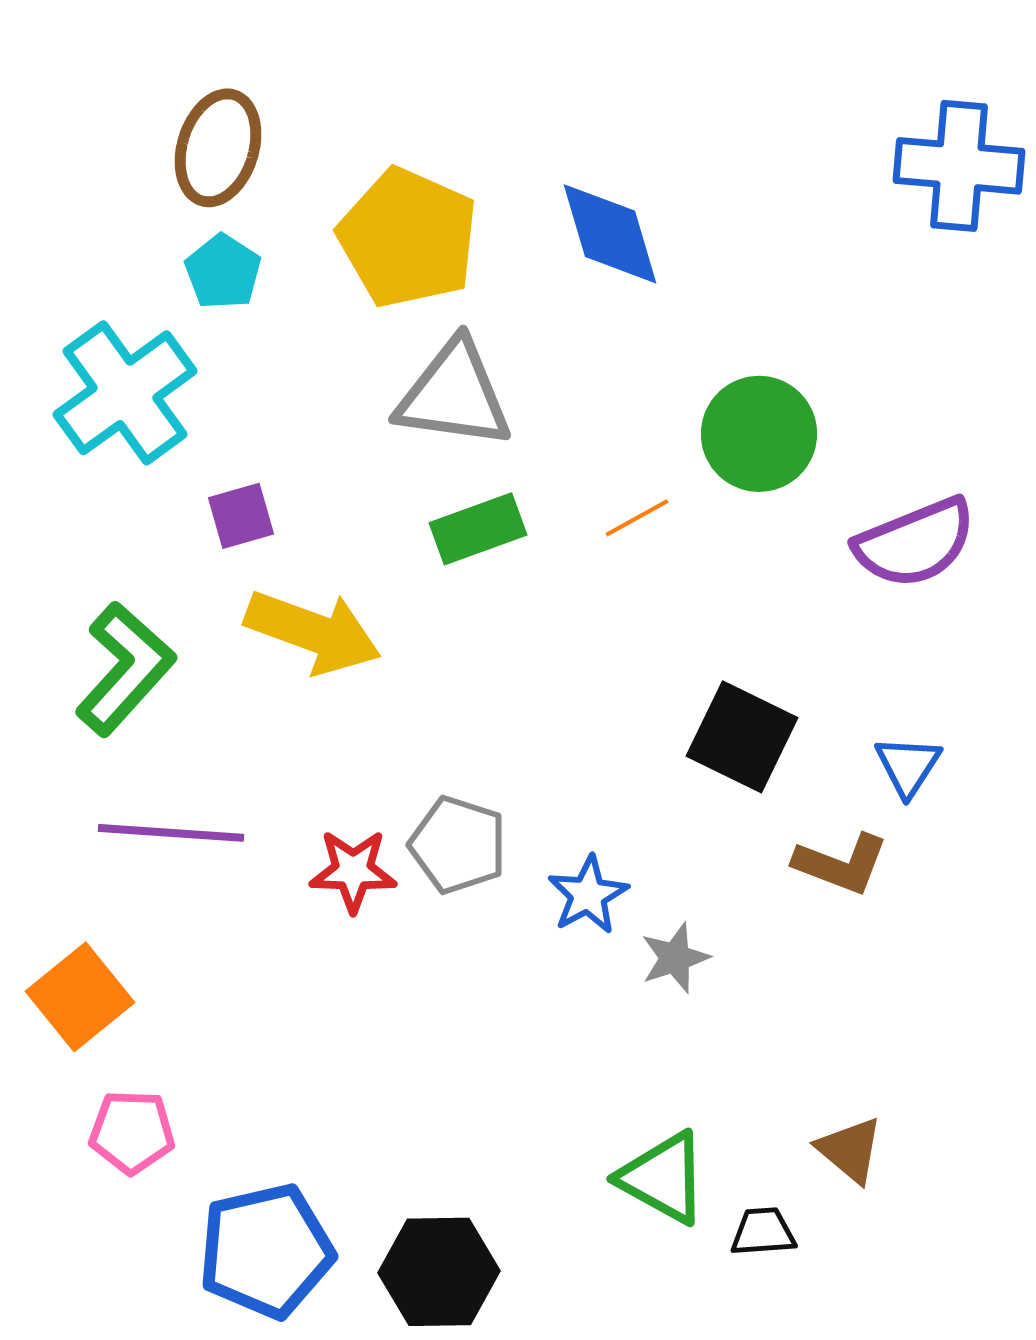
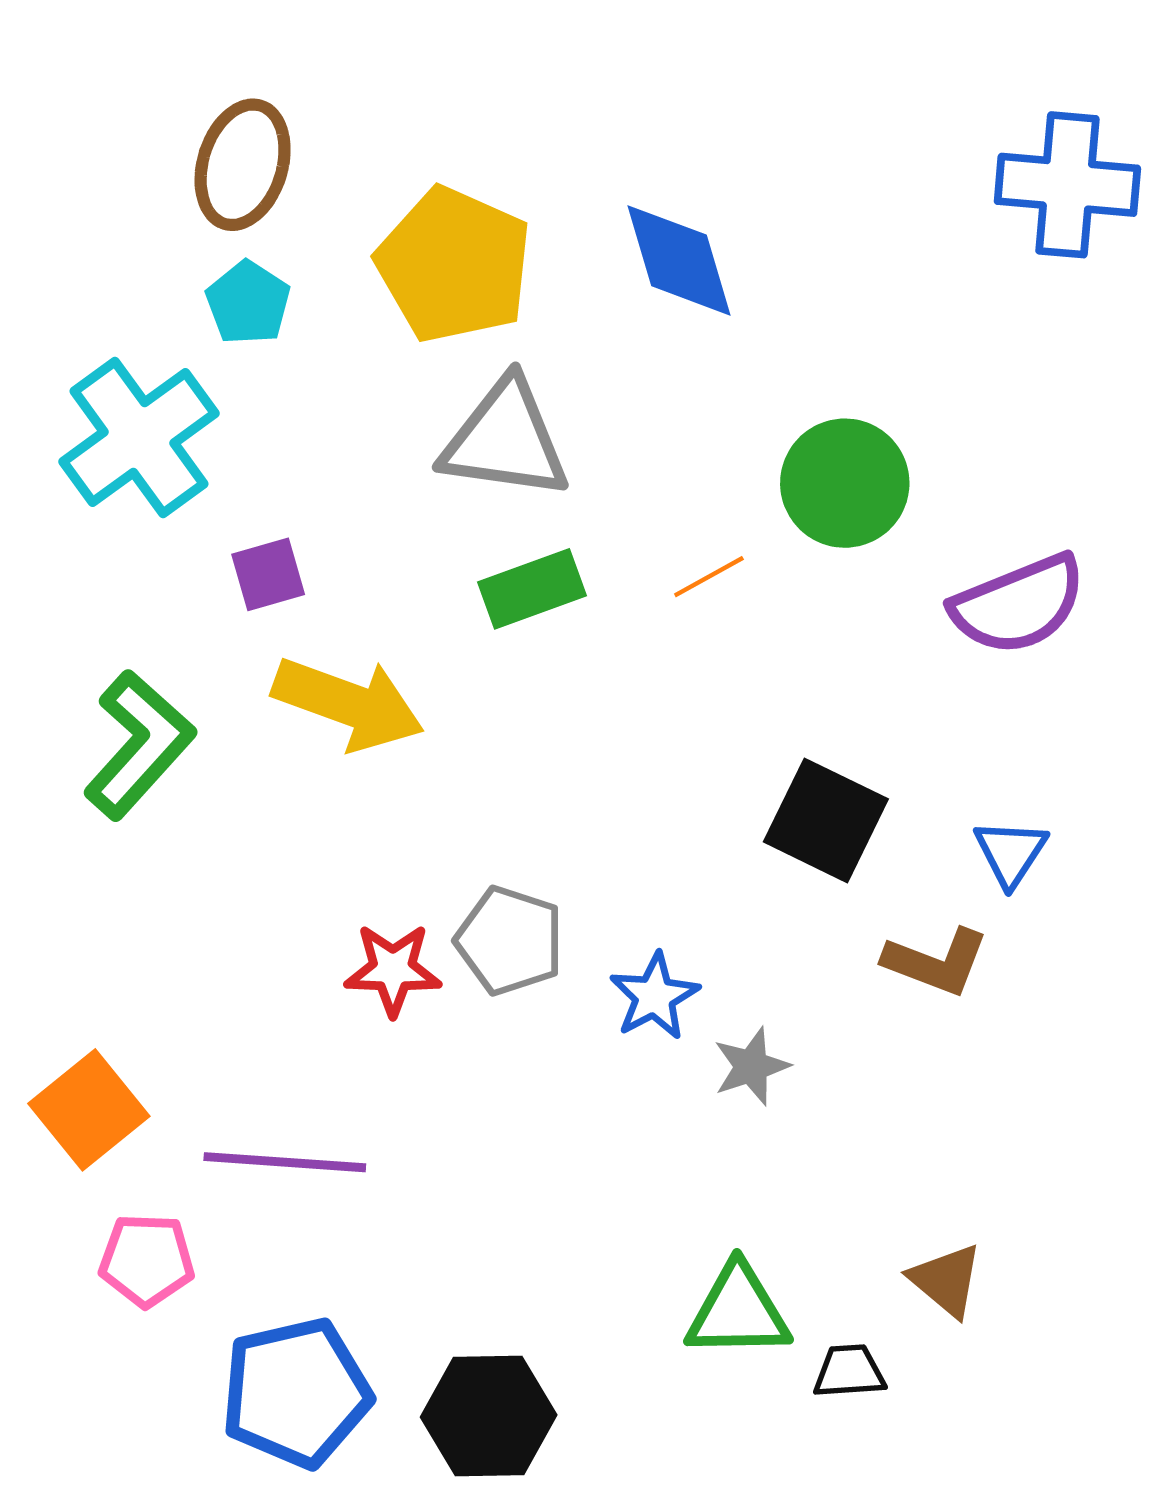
purple line: (171, 833) -> (285, 1162), moved
green triangle: (663, 1178) -> (738, 1311), turned -30

